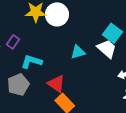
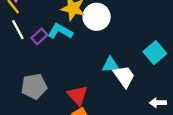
white trapezoid: (107, 49) -> (124, 76), moved
cyan L-shape: (31, 62) -> (60, 31), moved

